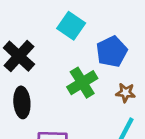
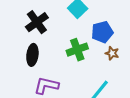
brown star: (126, 93) -> (112, 53), moved

